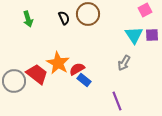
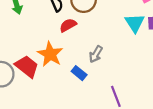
gray arrow: (124, 63) -> (96, 54), moved
red semicircle: (77, 69) -> (68, 25), moved

